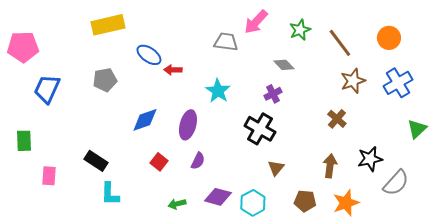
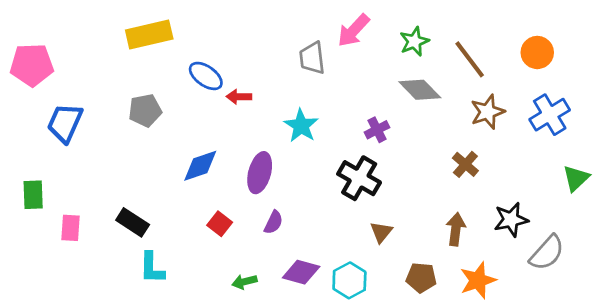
gray trapezoid: (226, 42) -> (312, 58), turned -105
gray diamond: (284, 65) -> (420, 90), moved, size x1.4
pink rectangle: (49, 176) -> (70, 228), moved

